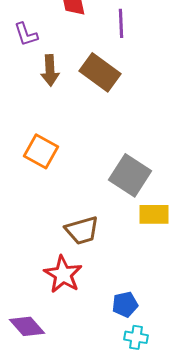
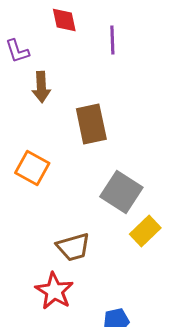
brown rectangle: (100, 72) -> (91, 124), moved, turned 42
yellow rectangle: (154, 214) -> (145, 231), turned -44

